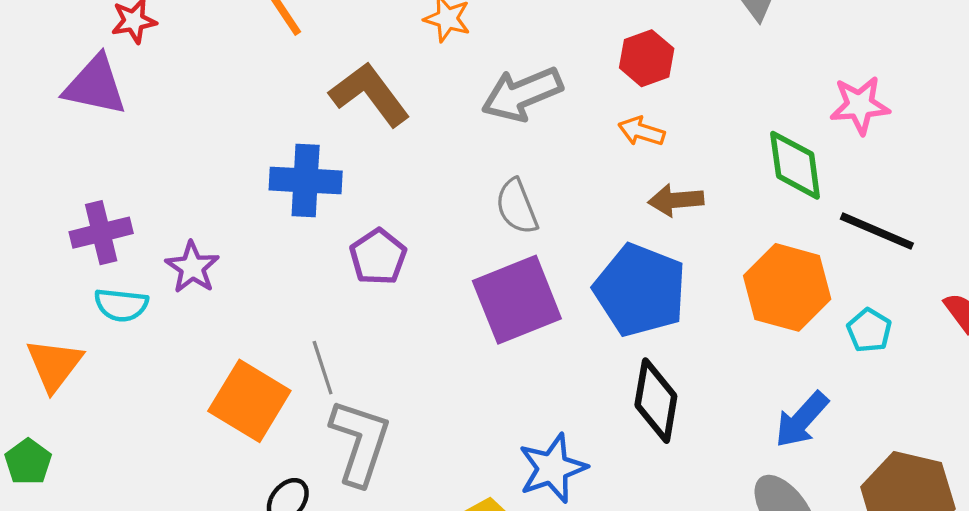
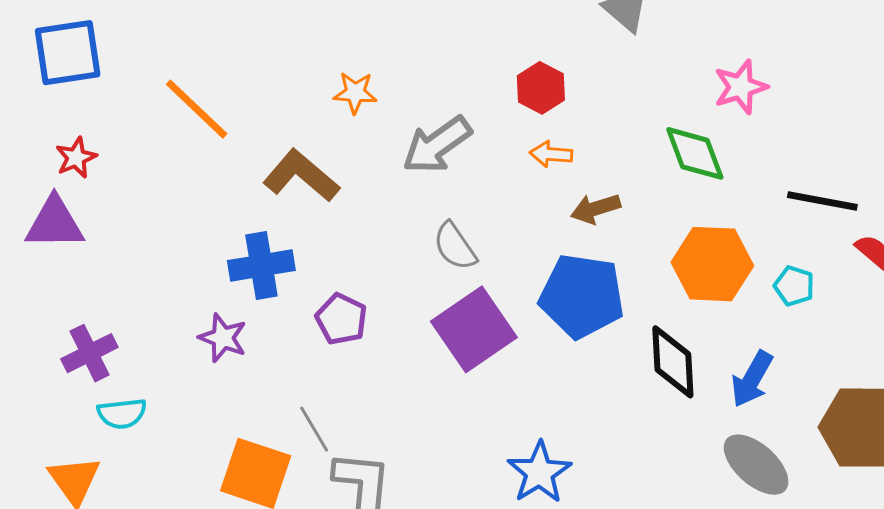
black line: (877, 231) -> (822, 201), moved
purple star: (192, 267) -> (223, 338), moved
black diamond: (656, 401) -> (673, 362), moved

